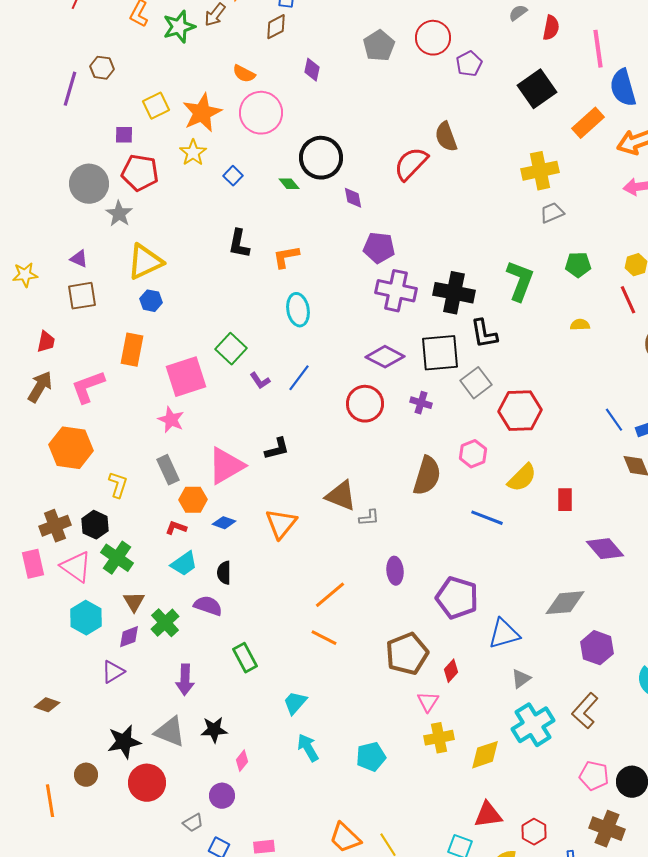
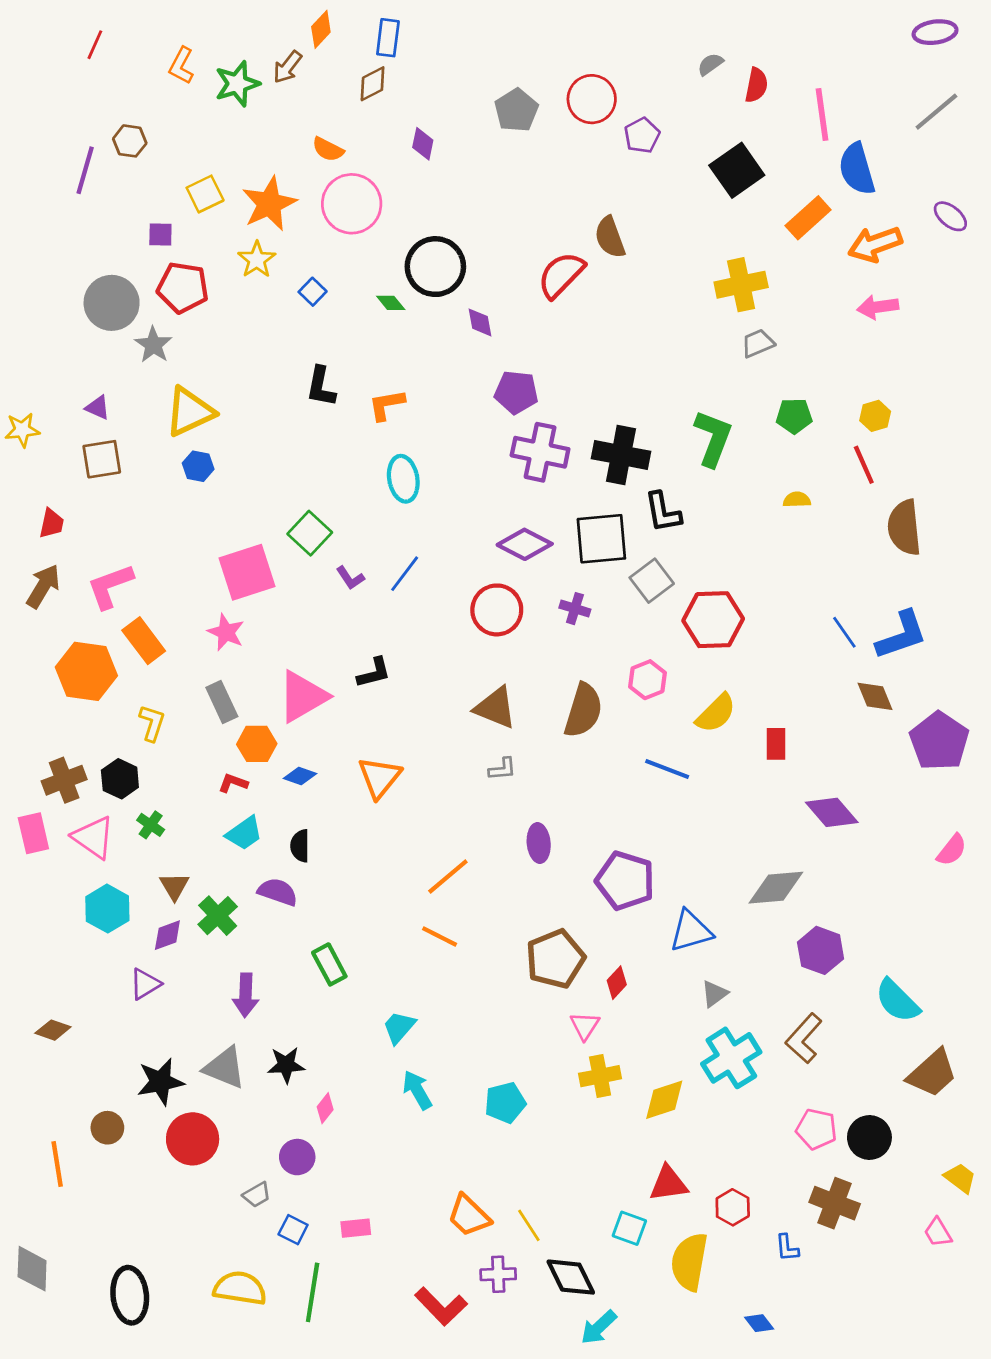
orange rectangle: (132, 350) -> (144, 641), moved, turned -48
brown triangle: (341, 496) -> (495, 708), moved
green cross: (117, 558) -> (151, 825), size x0.6

